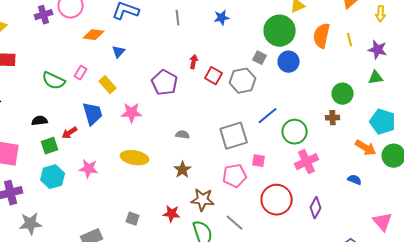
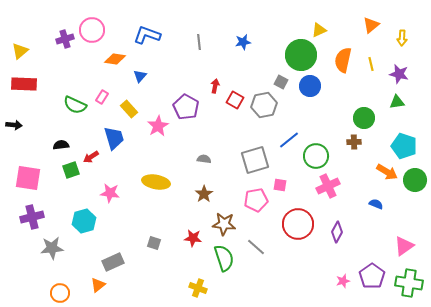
pink star: (132, 113) -> (158, 126), moved, turned -30
cyan hexagon: (53, 177) -> (84, 221), moved
pink triangle: (383, 222) -> (404, 246), turned 35

